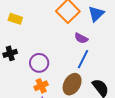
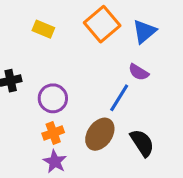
yellow rectangle: (15, 19) -> (43, 29), moved
purple semicircle: (81, 38) -> (139, 72), moved

